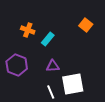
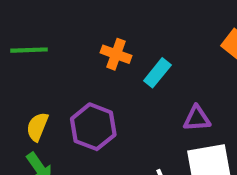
purple triangle: (53, 66) -> (197, 118), moved

